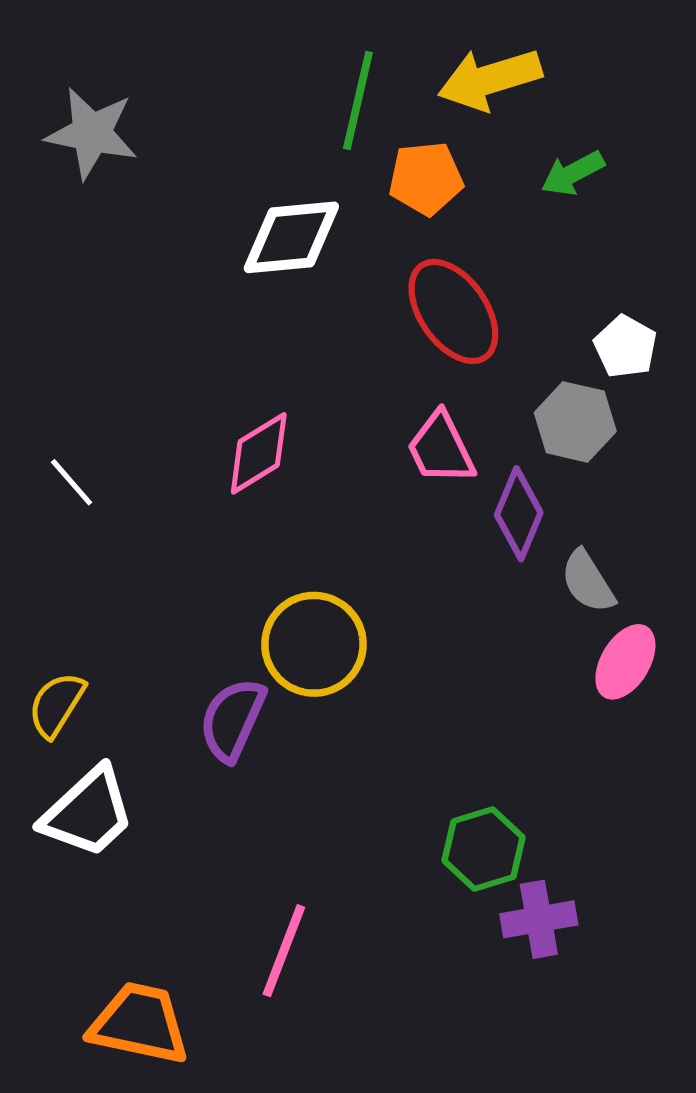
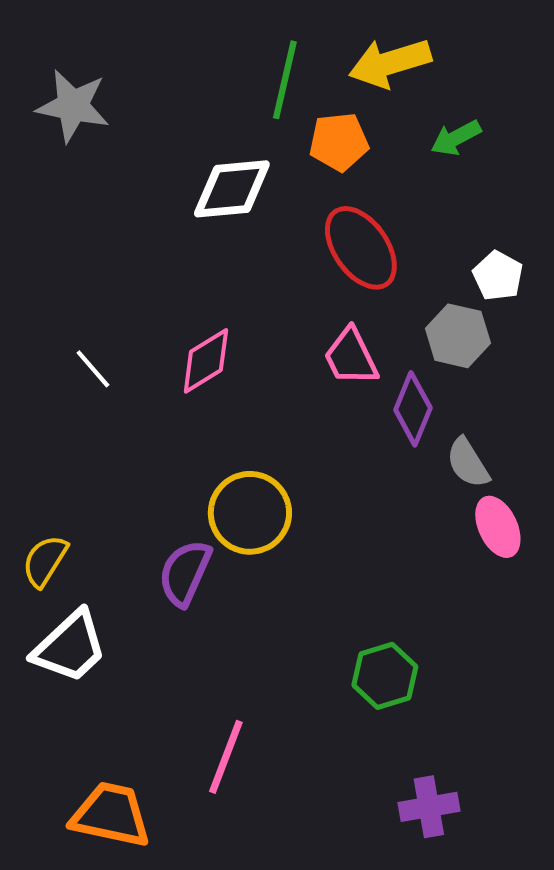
white line: (72, 482) -> (93, 369), moved
pink ellipse: (625, 662) -> (498, 527), turned -56
purple cross: (539, 919) -> (429, 807), moved

